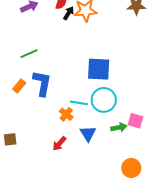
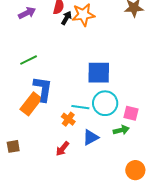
orange rectangle: (19, 86) -> (31, 104), moved, size x1.6
pink square: (136, 121) -> (131, 113), moved
blue triangle: (88, 134) -> (91, 137), turned 36

